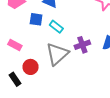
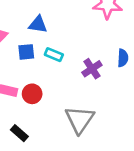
gray triangle: (57, 54) -> (80, 120), moved
red circle: (31, 67) -> (32, 94), moved

